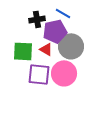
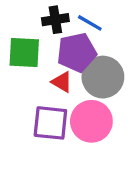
black cross: (37, 19) -> (55, 20), moved
green square: (23, 51) -> (24, 52), moved

